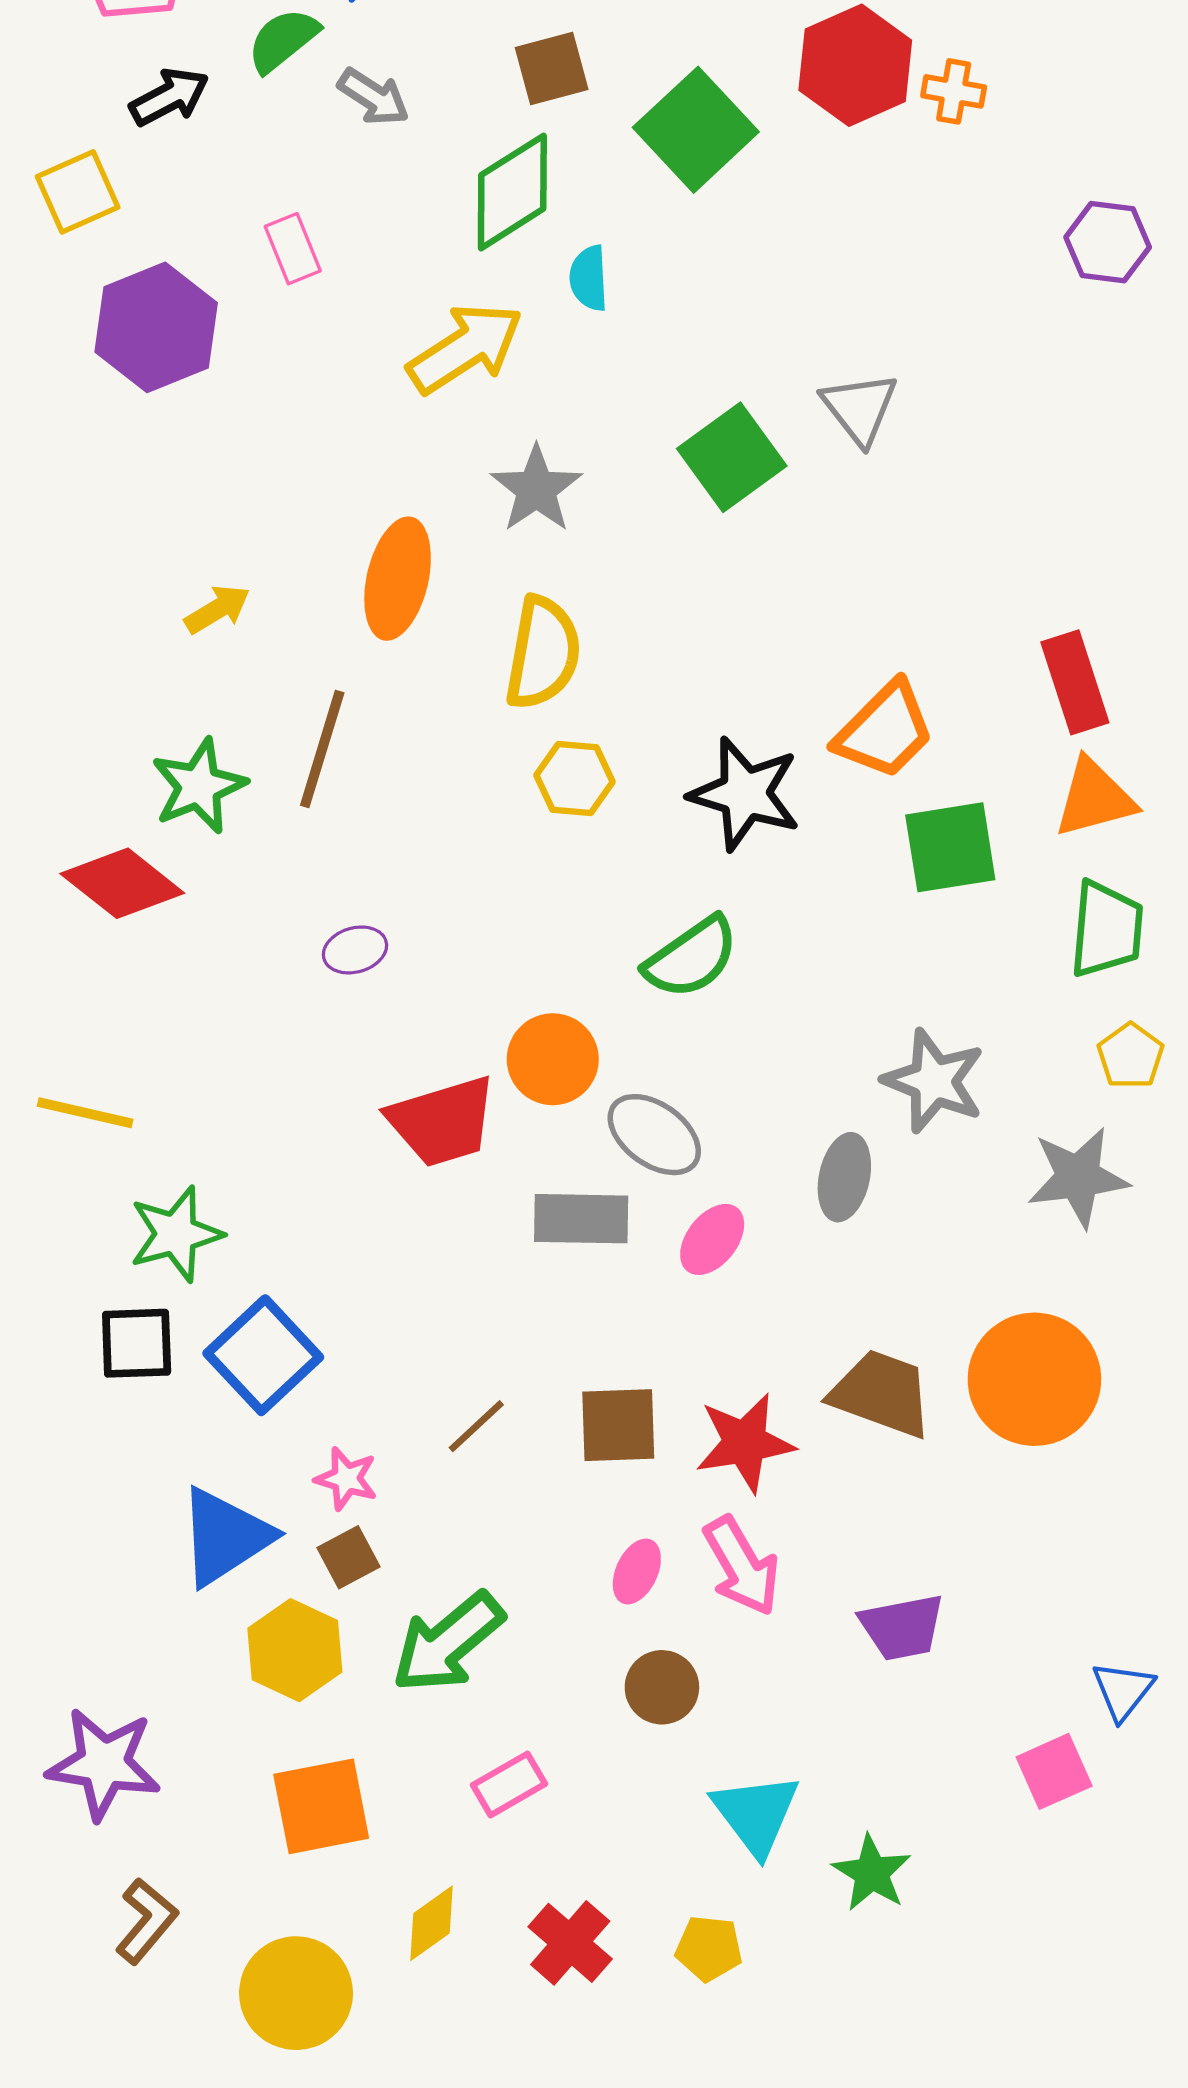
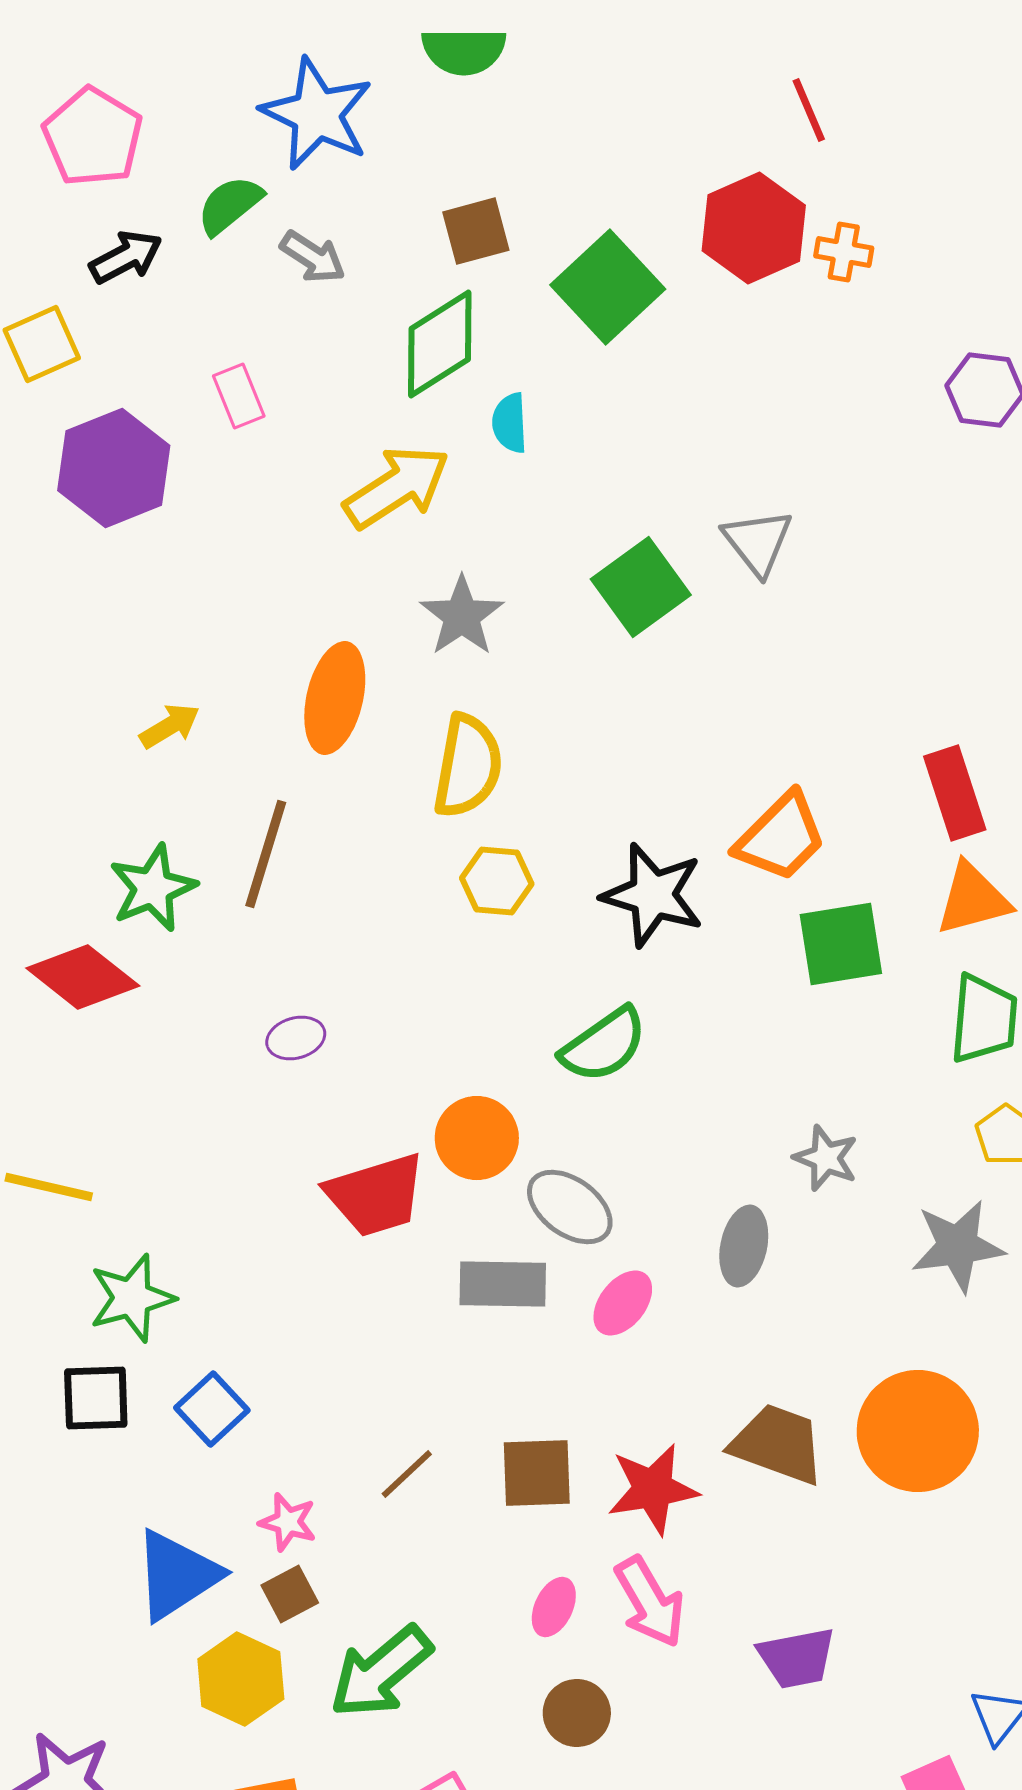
gray star: (934, 1081) -> (826, 1158), size x0.7
blue square: (263, 1355) -> (212, 1409), size x0.7

